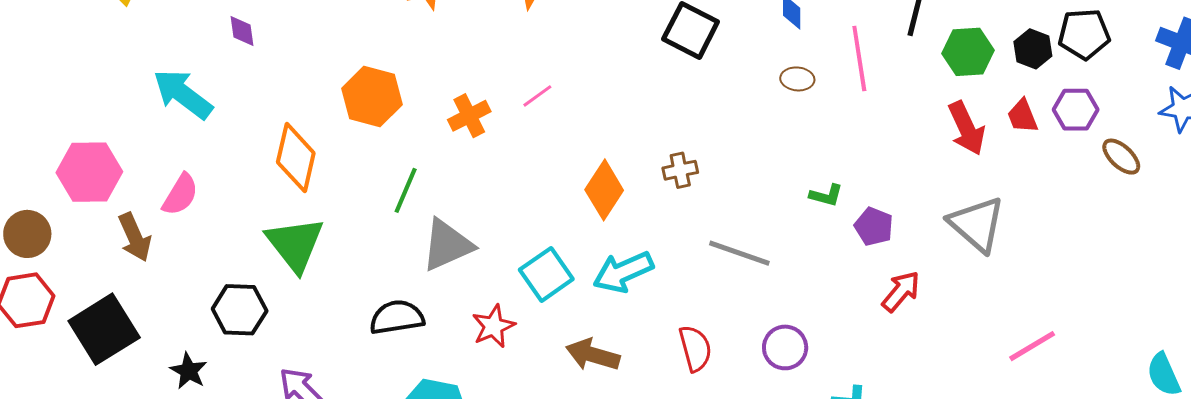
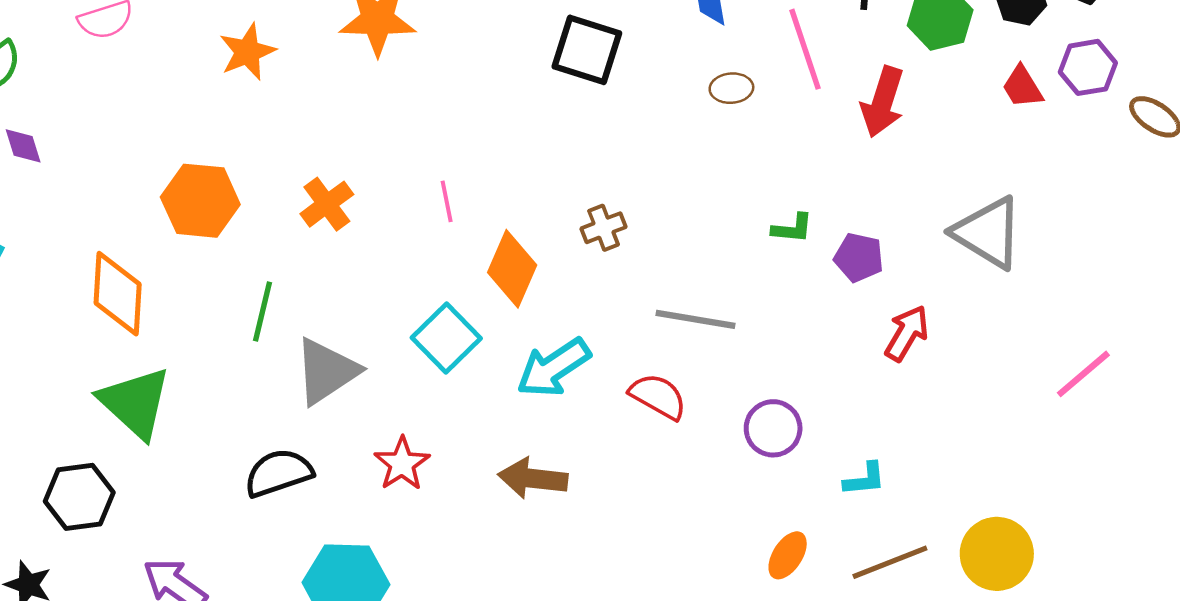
pink line: (537, 96) -> (447, 201), moved, turned -56
red arrow: (967, 128) -> (883, 102), moved, turned 52
cyan square: (546, 274) -> (446, 338), moved
red semicircle: (695, 348) -> (658, 396), moved, turned -36

